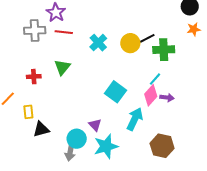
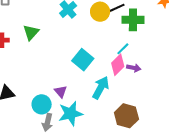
gray arrow: (70, 152) -> (47, 122), moved

